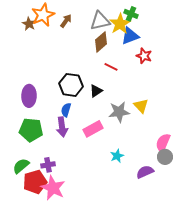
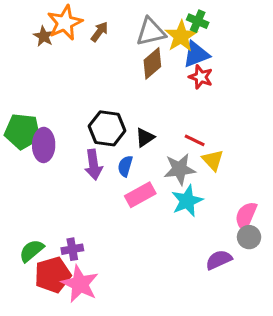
red star: (144, 56) -> (201, 77), moved
red line: (111, 67) -> (195, 140), moved
blue semicircle: (66, 110) -> (125, 166), moved
purple arrow: (62, 127) -> (93, 165), moved
green pentagon: (31, 130) -> (22, 131), moved
cyan star: (117, 156) -> (187, 201), moved, size x1.5

